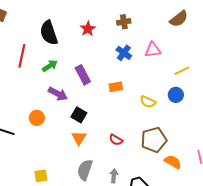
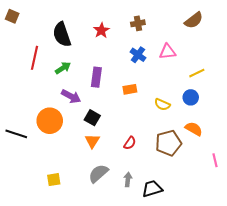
purple rectangle: (83, 75) -> (96, 77), turned 36
orange circle: (37, 118) -> (50, 121), size x1.6
red semicircle: (116, 140) -> (130, 143), turned -88
orange semicircle: (173, 162) -> (194, 129), moved
gray semicircle: (85, 170) -> (98, 173), turned 30

